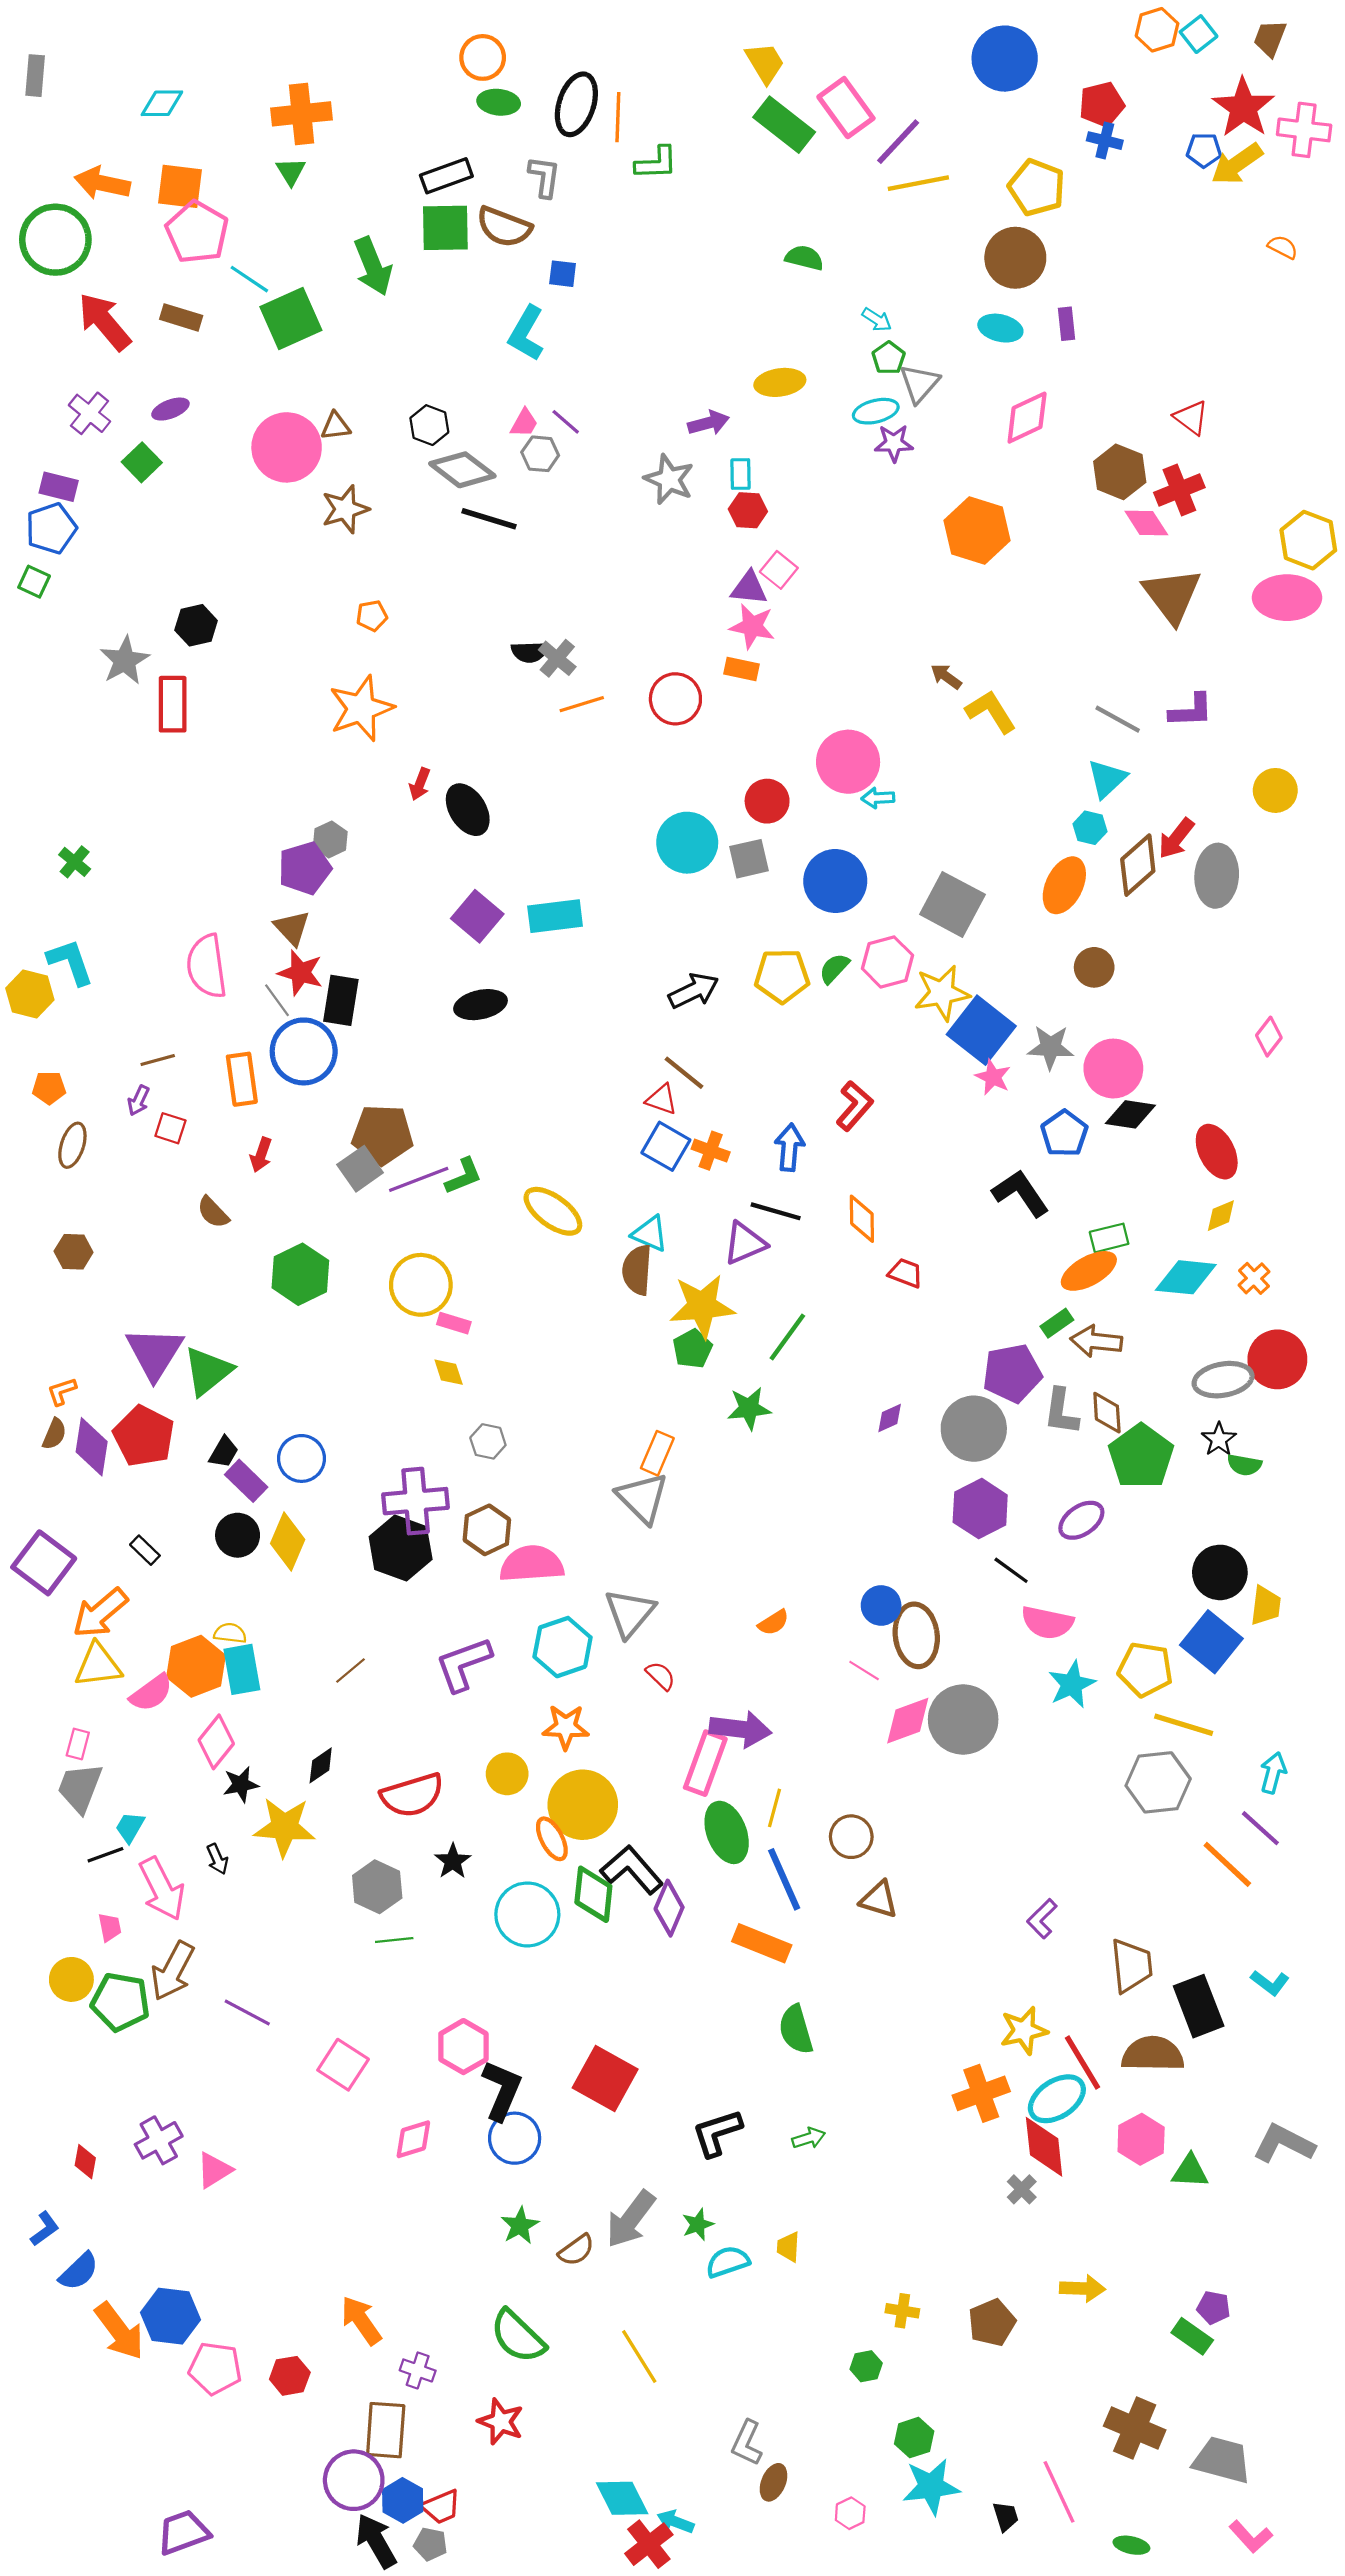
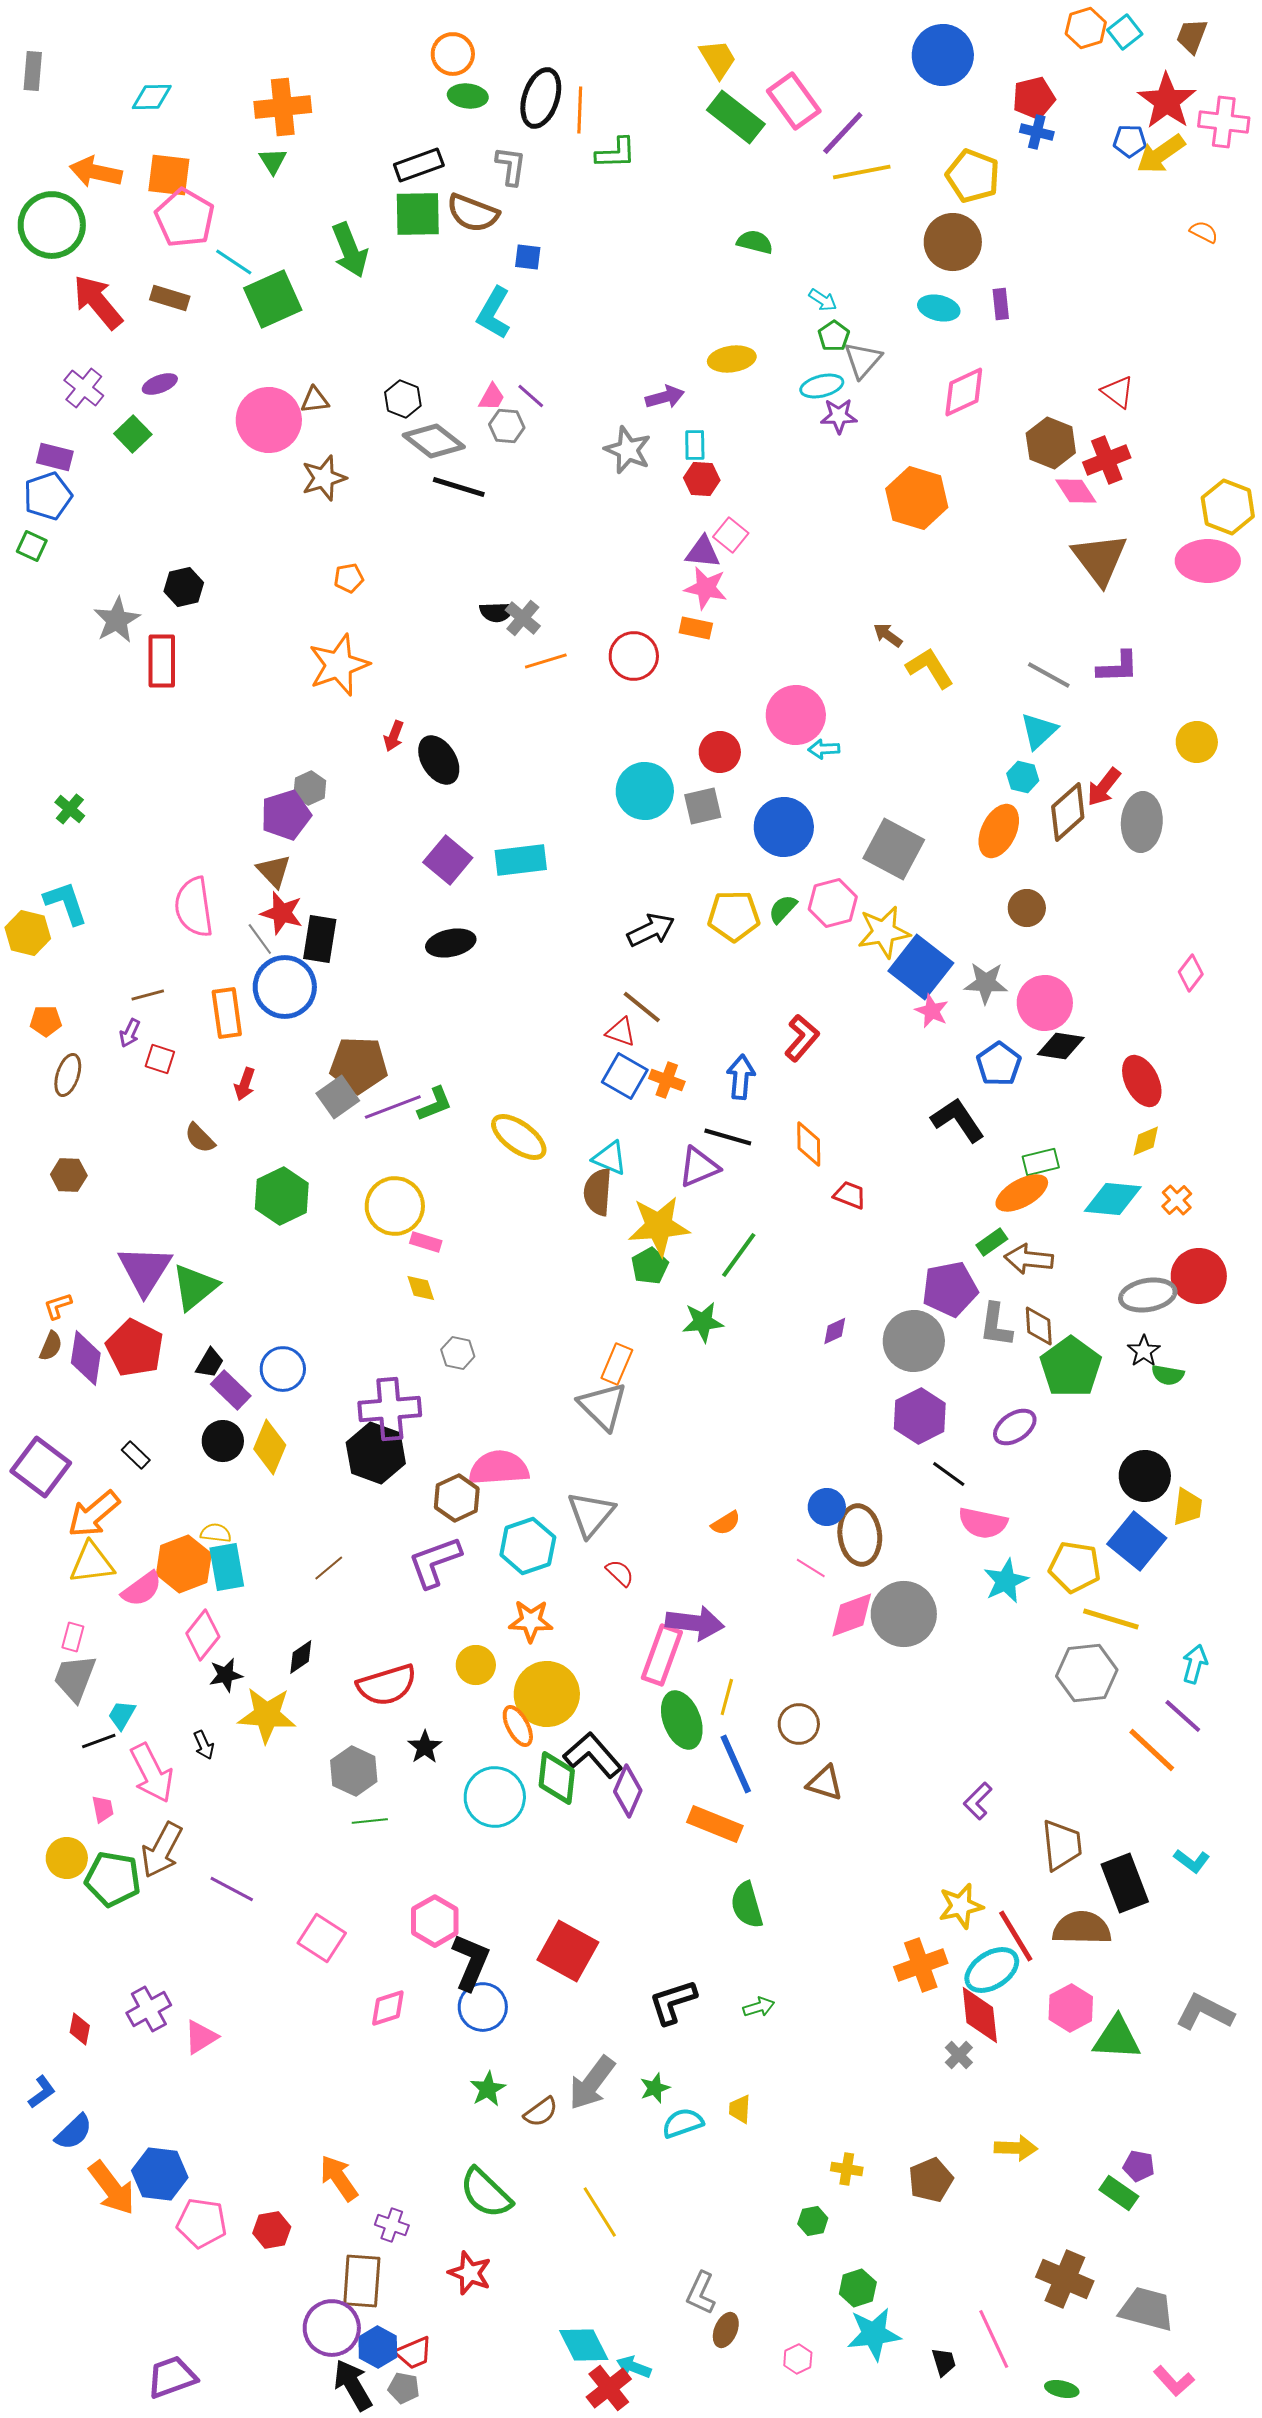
brown hexagon: (487, 1530) -> (457, 1498), moved
green triangle: (1190, 2171) -> (1117, 2038), size x1.4

